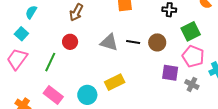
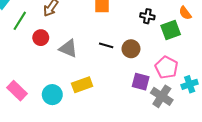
green square: (191, 31) -> (171, 30), moved
gray triangle: (109, 42) -> (68, 48), moved
green line: (50, 62) -> (20, 21), moved
gray cross: (192, 84) -> (162, 96), size x1.5

